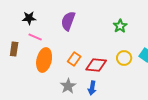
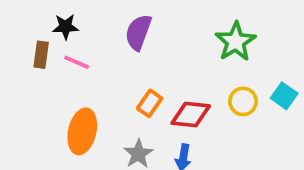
green star: (120, 26) -> (236, 42), size x1.5
brown rectangle: (14, 49) -> (41, 55), moved
orange ellipse: (44, 60) -> (82, 131), moved

